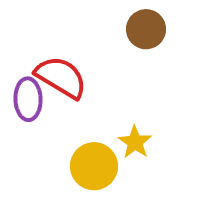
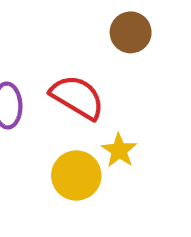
red semicircle: (61, 77) -> (77, 97), moved

